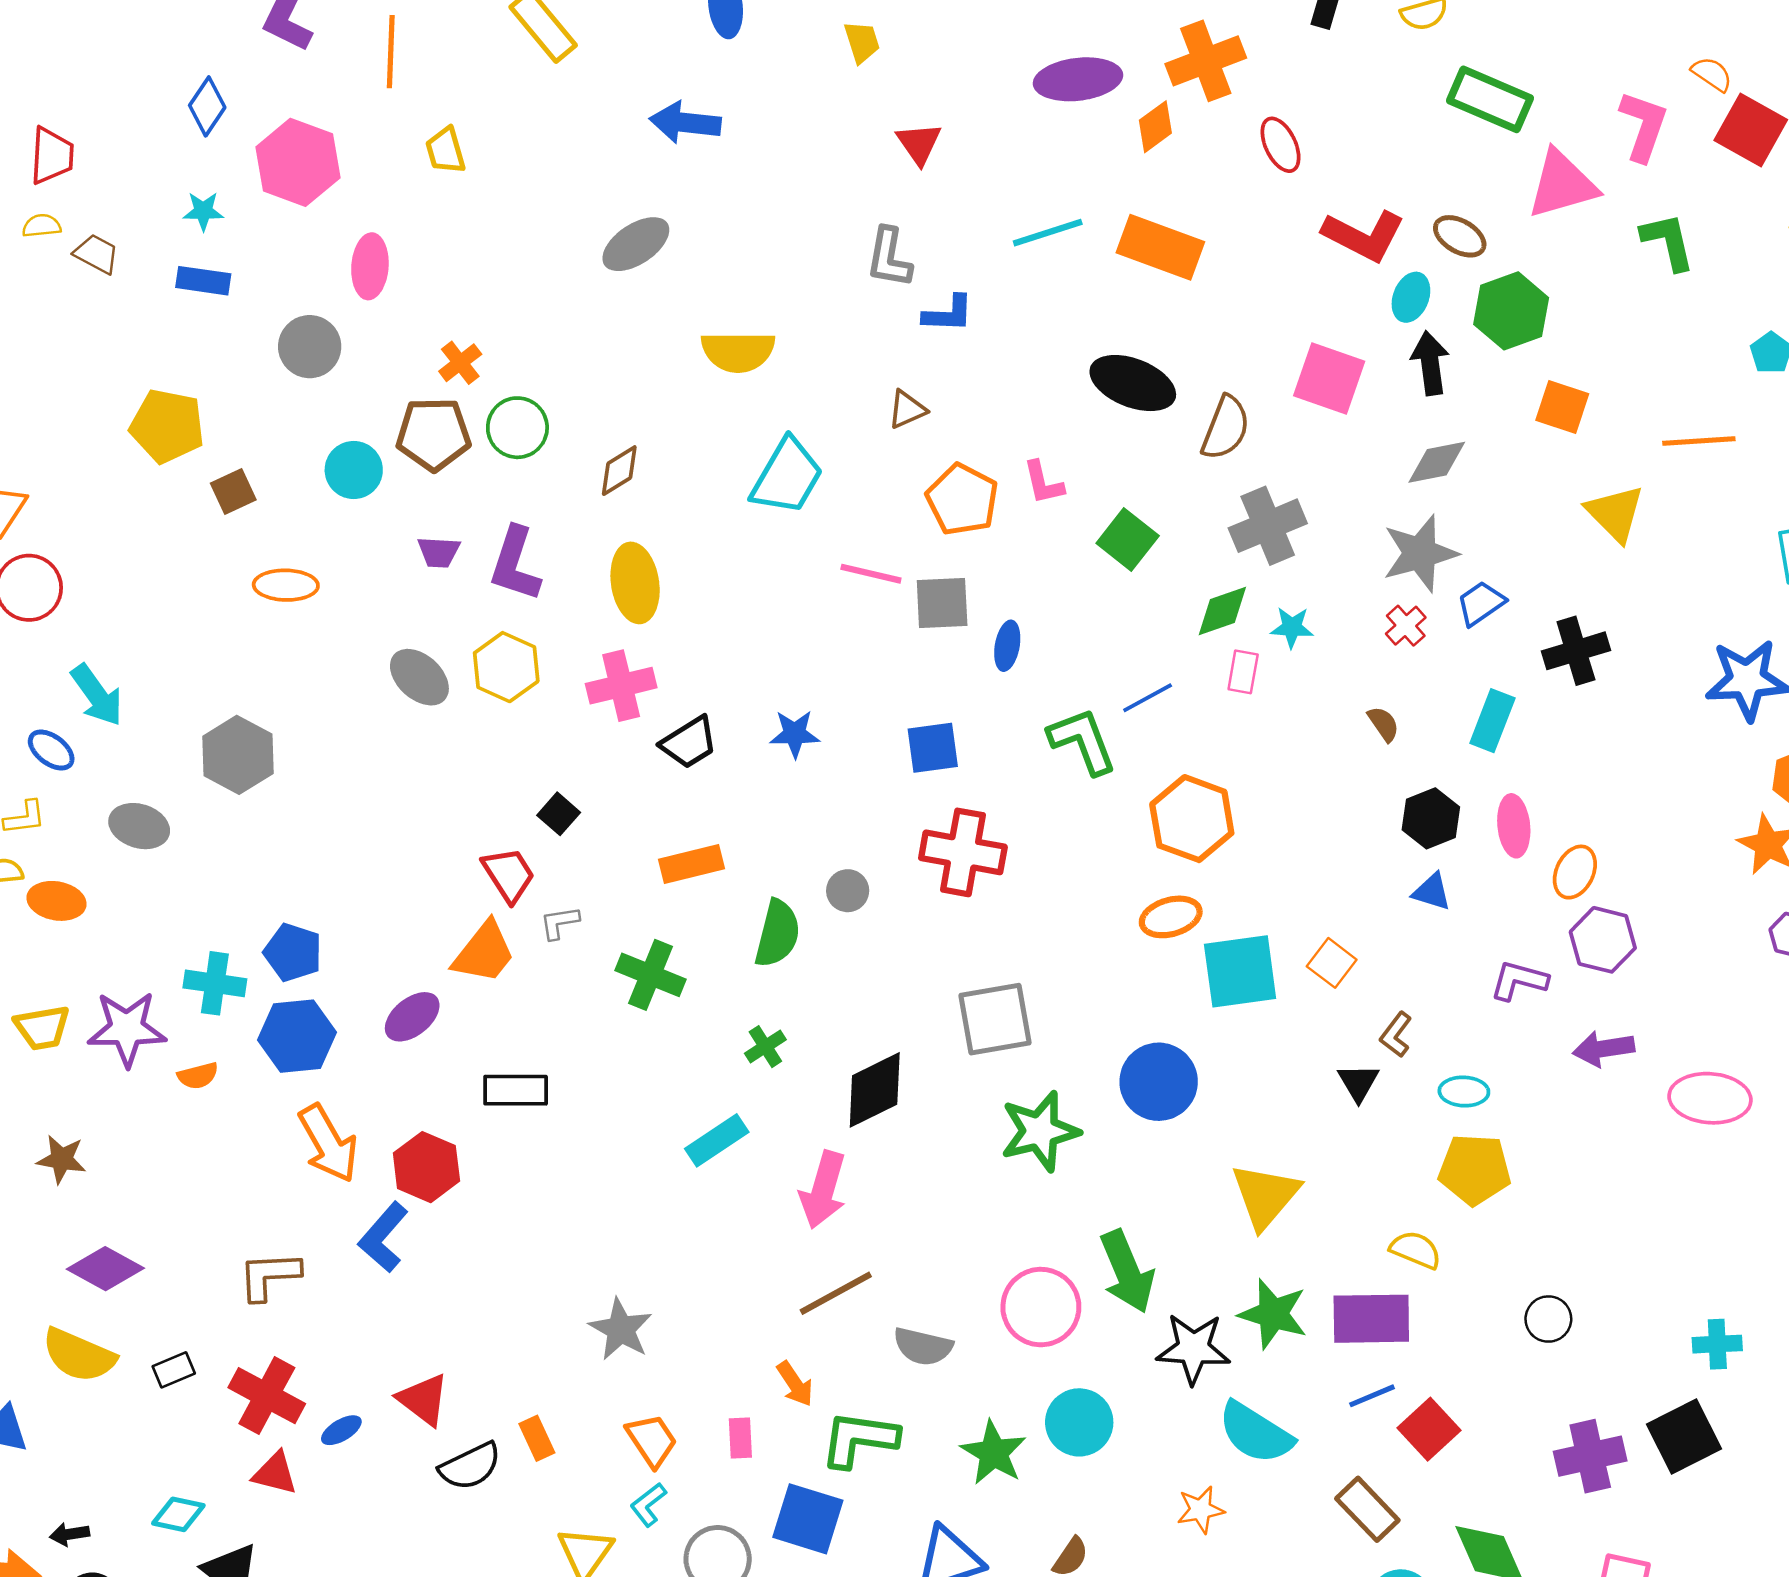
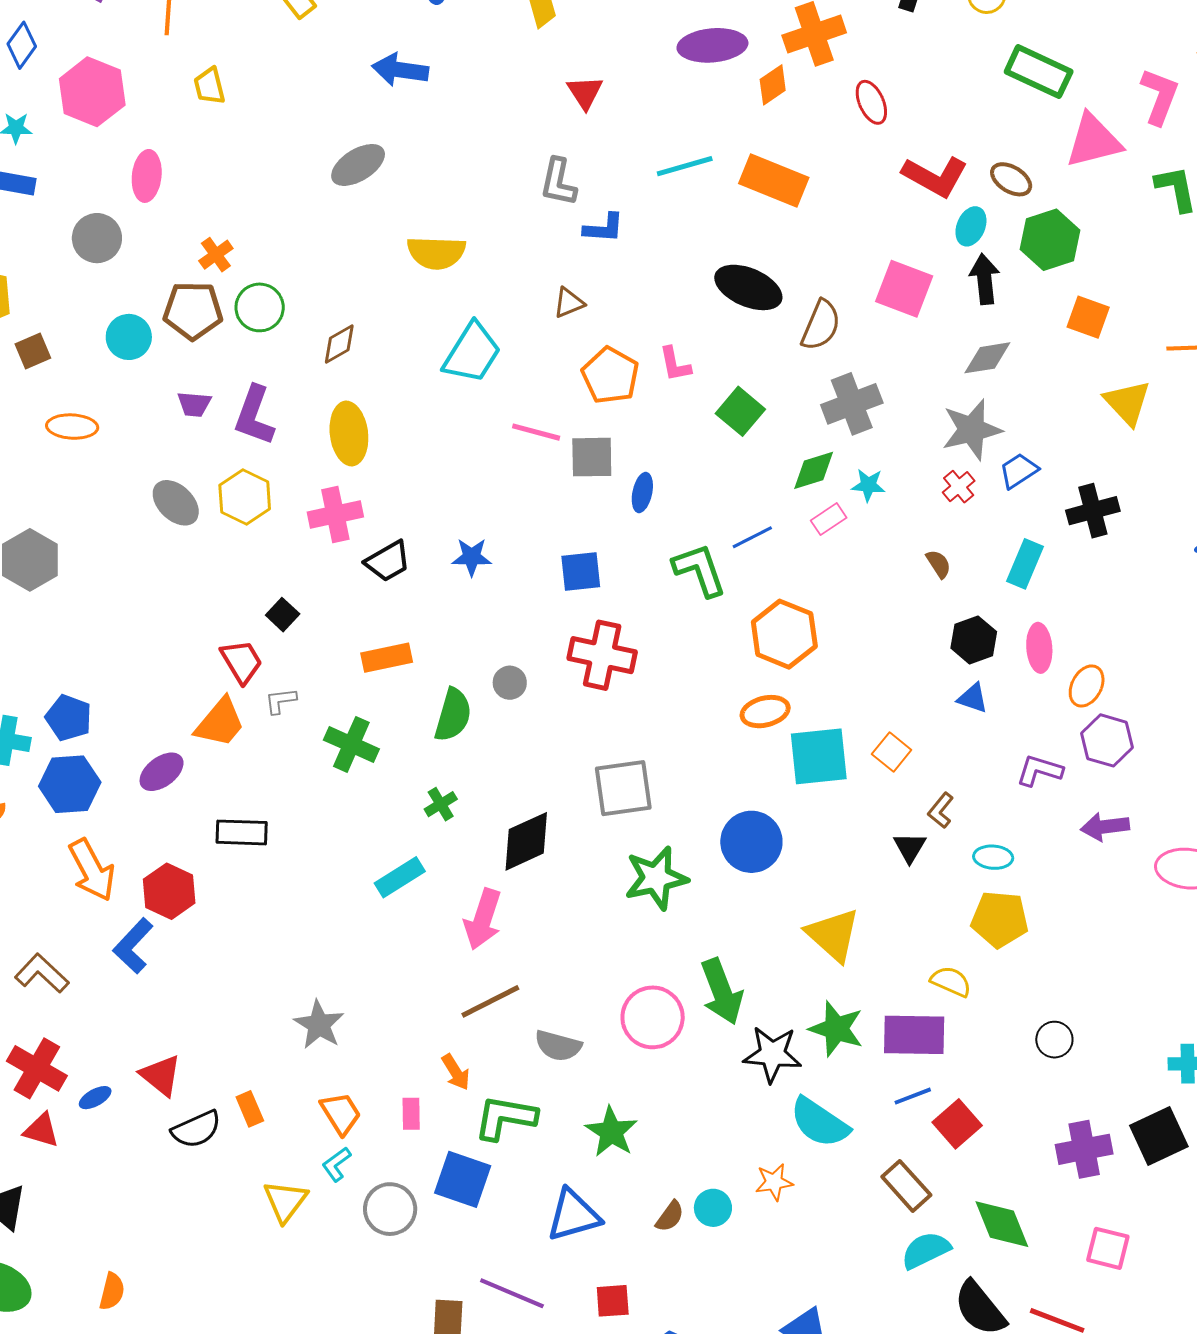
pink rectangle: (1243, 672) -> (829, 519), turned 44
yellow triangle: (1265, 1196) -> (833, 935), turned -30
brown L-shape: (269, 1276) -> (42, 973), turned 44
cyan circle: (1079, 1422) -> (713, 1208), moved, size x0.7

